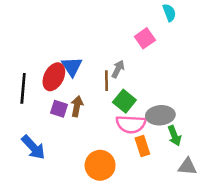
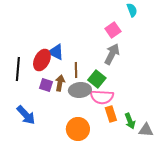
blue triangle: (72, 66) -> (56, 52), turned -30
gray arrow: (118, 69) -> (112, 54), moved, size x1.5
brown line: (106, 81) -> (76, 70), moved
gray ellipse: (160, 115) -> (80, 90), moved
green arrow: (174, 136) -> (130, 121), moved

